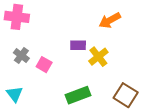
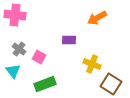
yellow cross: (98, 57) -> (92, 64), moved, turned -30
cyan triangle: (15, 94) -> (13, 71), moved
green rectangle: (78, 95) -> (45, 84), moved

